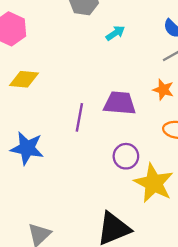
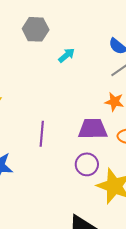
purple trapezoid: (120, 103) -> (93, 129), moved

